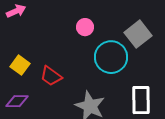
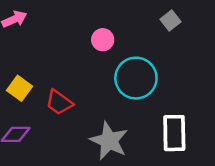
gray square: (138, 34) -> (171, 20), moved, size x0.6

